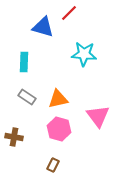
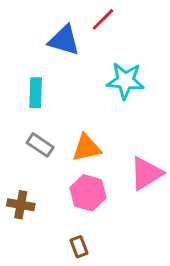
pink triangle: (98, 116) -> (146, 173), turned 35
brown rectangle: (53, 165) -> (79, 247), turned -48

